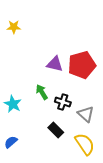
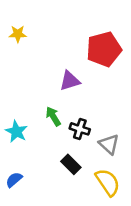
purple triangle: (55, 64) -> (70, 81), turned -30
red pentagon: (82, 65) -> (104, 49), moved

